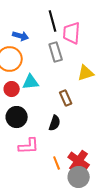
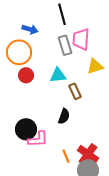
pink trapezoid: (72, 33) -> (81, 39), moved
cyan triangle: (31, 82) -> (58, 75), moved
red circle: (12, 89) -> (26, 75), moved
black circle: (17, 117) -> (26, 129), moved

